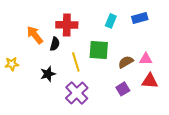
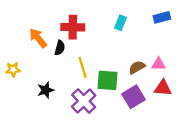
blue rectangle: (140, 18) -> (162, 17), moved
green square: (99, 50) -> (108, 80), moved
black star: (48, 74) -> (46, 90), moved
purple square: (123, 89) -> (134, 97), size x1.5

